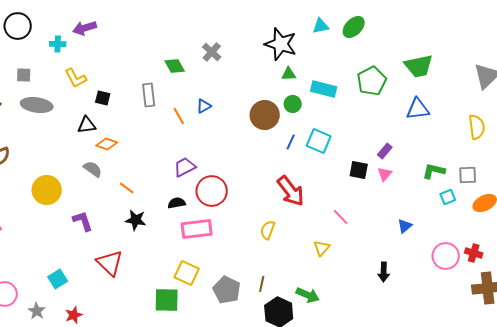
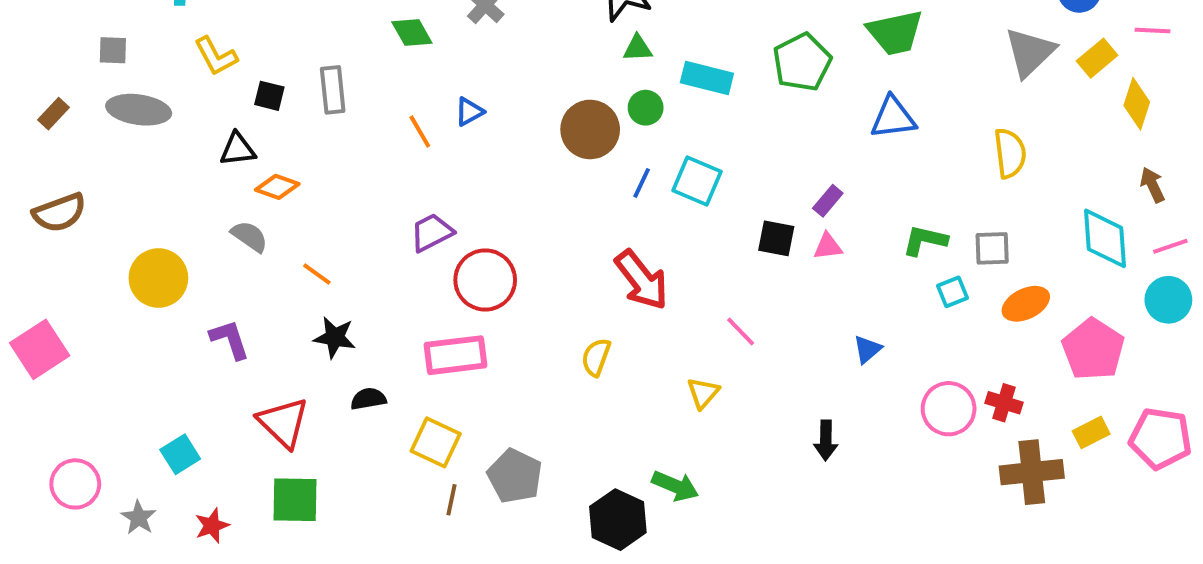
gray rectangle: (149, 95) -> (333, 90), moved
pink triangle: (385, 174) -> (828, 246), turned 42
black semicircle: (177, 203) -> (368, 399), moved
brown line: (262, 284) -> (452, 500), moved
green square: (167, 300) -> (295, 500), moved

